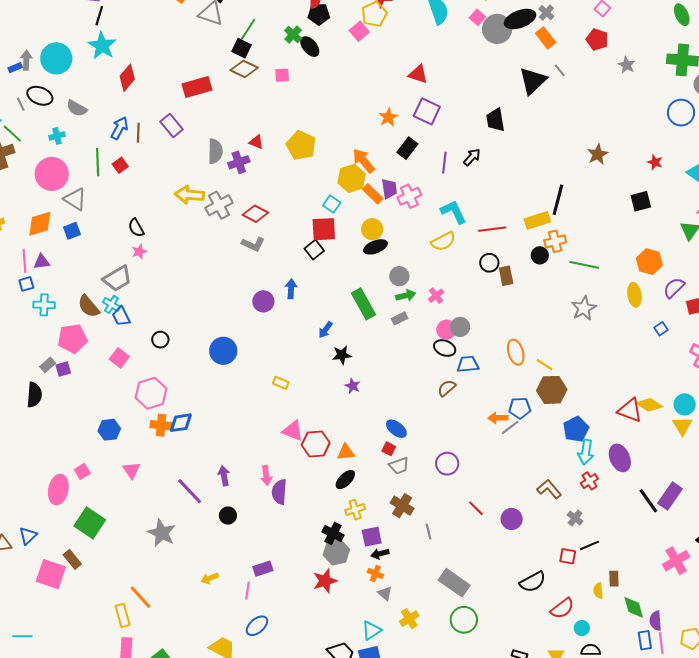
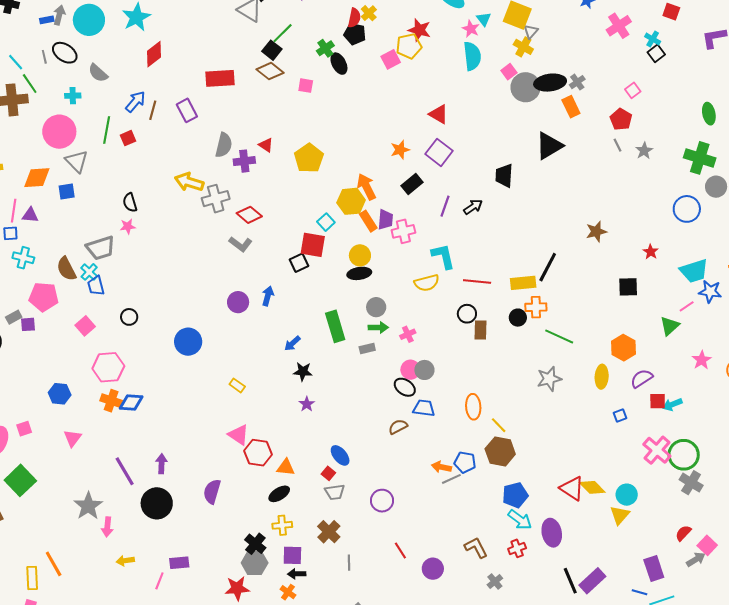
gray line: (560, 70) -> (617, 145), moved
cyan arrow: (586, 452) -> (520, 520), turned -75
pink arrow: (266, 475) -> (107, 527), moved
black circle: (228, 516) -> (157, 503), size x1.8

